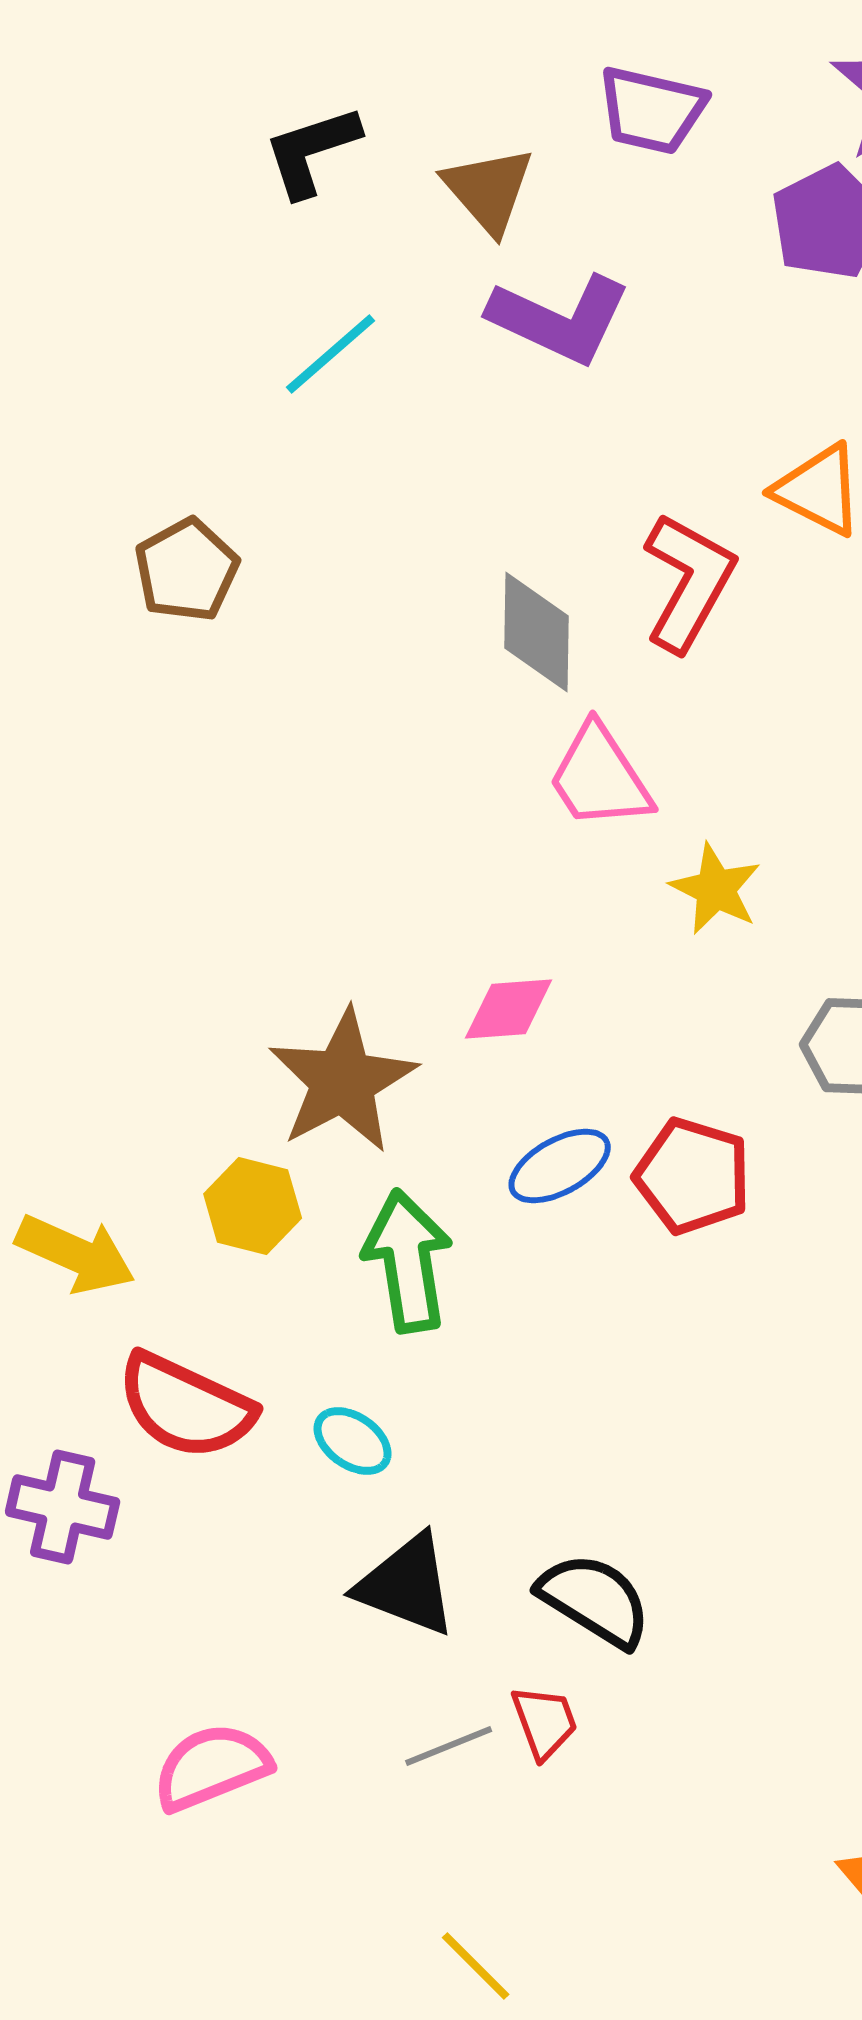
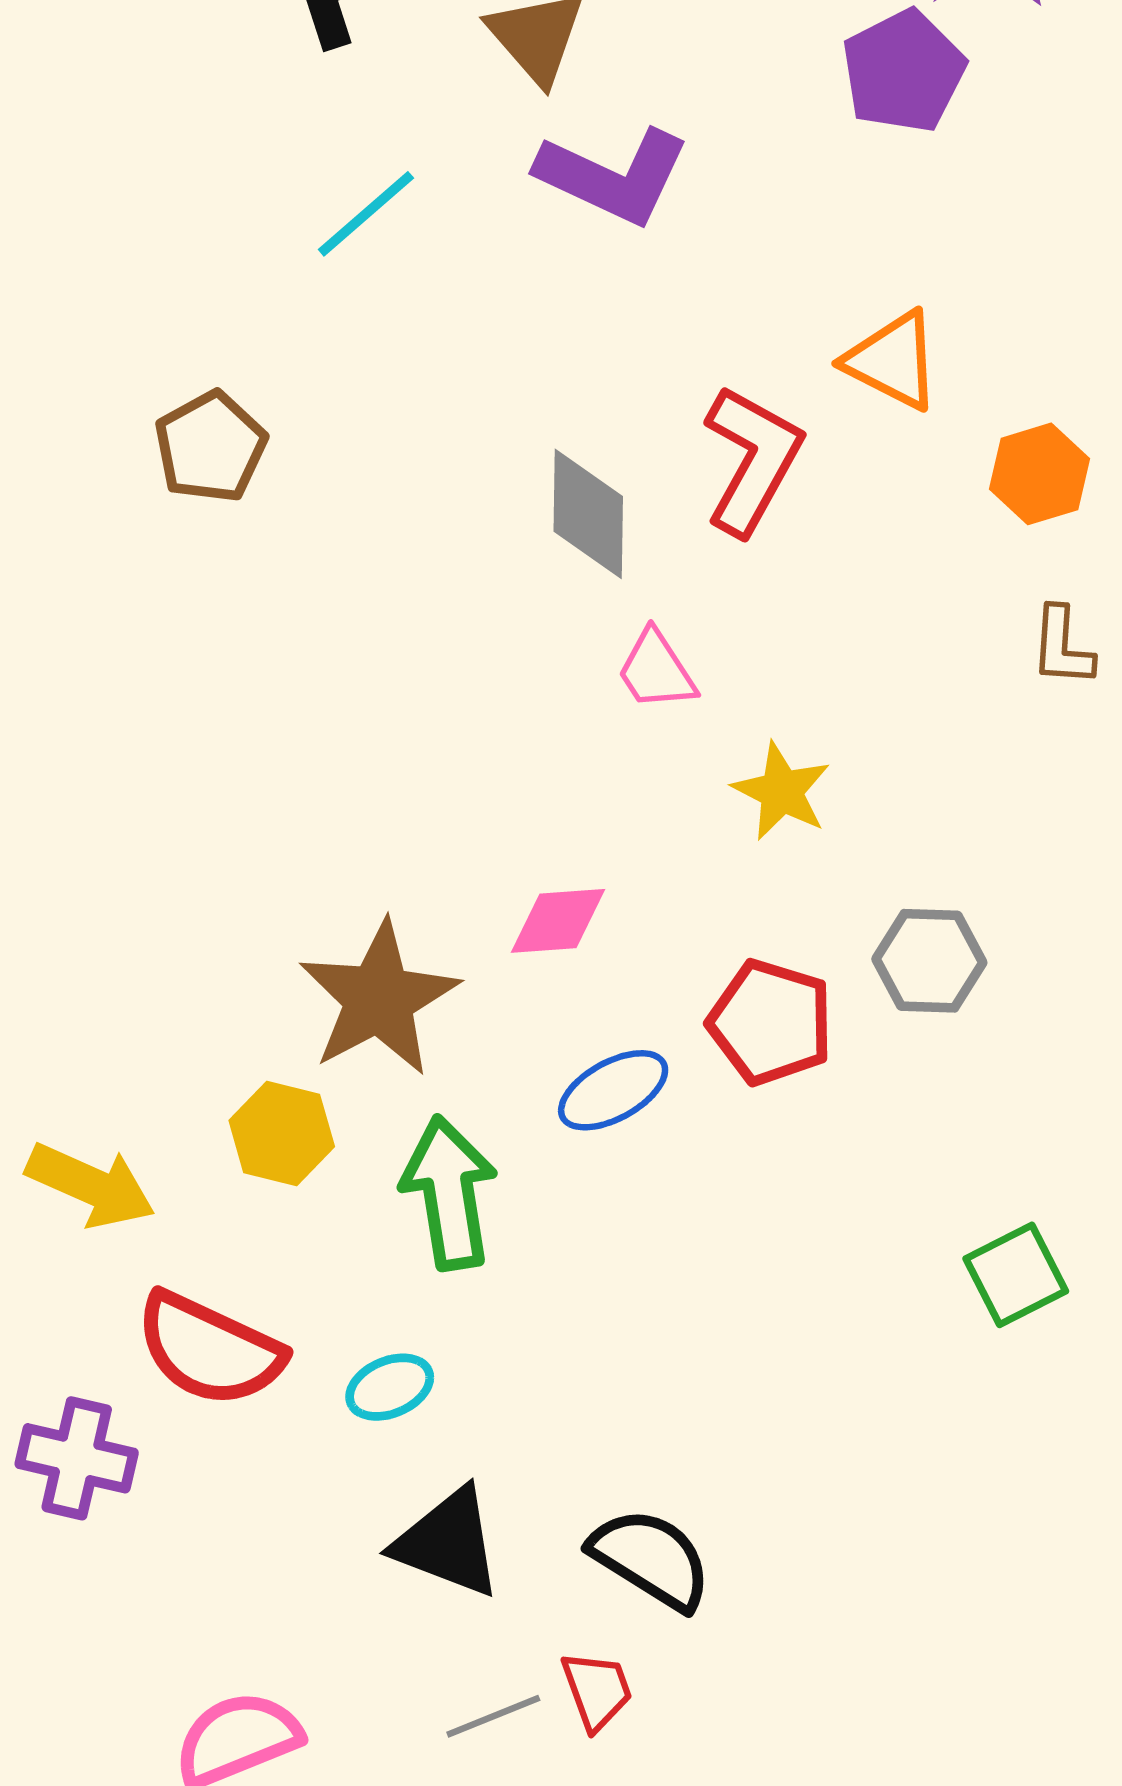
pink trapezoid: (600, 777) -> (656, 670), size x0.7
red pentagon: (693, 1176) -> (771, 1022), moved
cyan ellipse: (353, 1441) -> (390, 1387), turned -58

